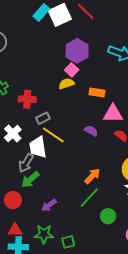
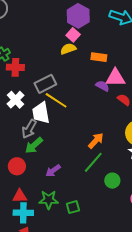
red cross: (27, 99) -> (15, 67), moved
gray rectangle: (43, 118) -> (45, 84), size x1.5
purple semicircle: (91, 131) -> (102, 86), moved

